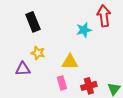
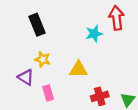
purple triangle: (23, 69) -> (26, 77), turned 35
pink rectangle: (62, 83) -> (48, 93), moved

